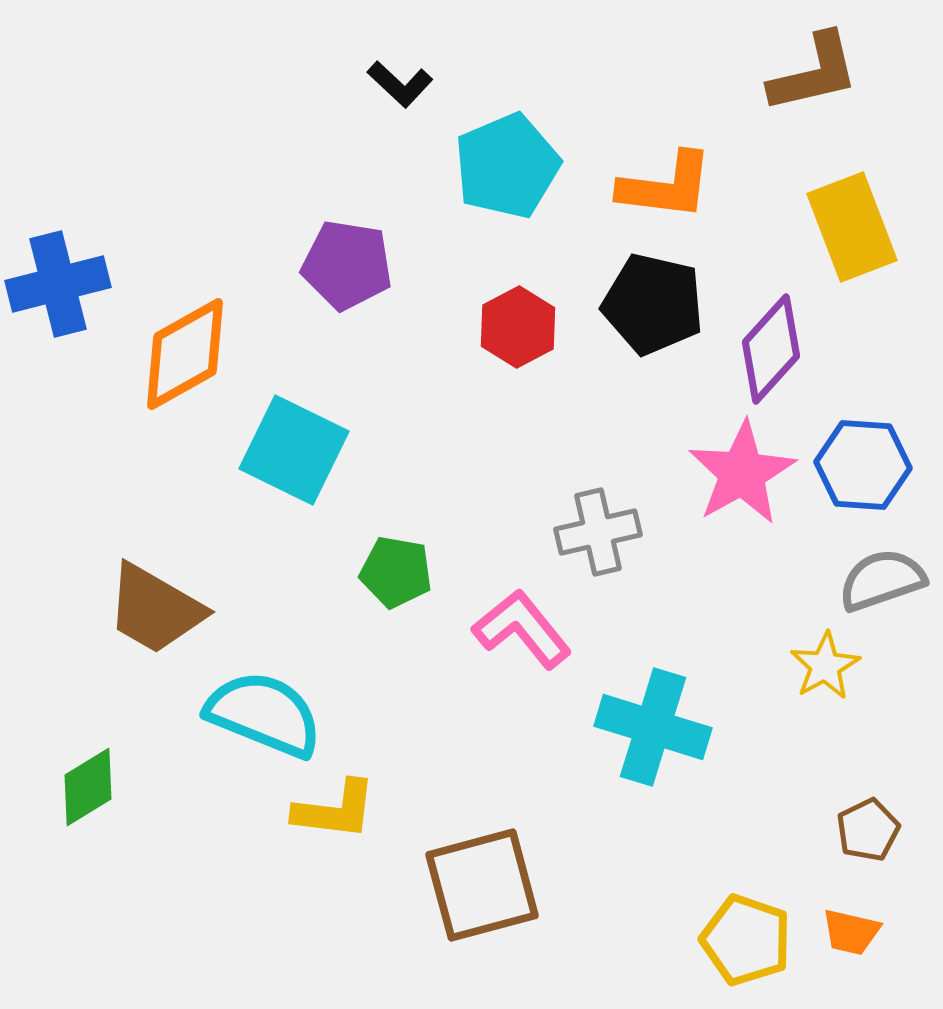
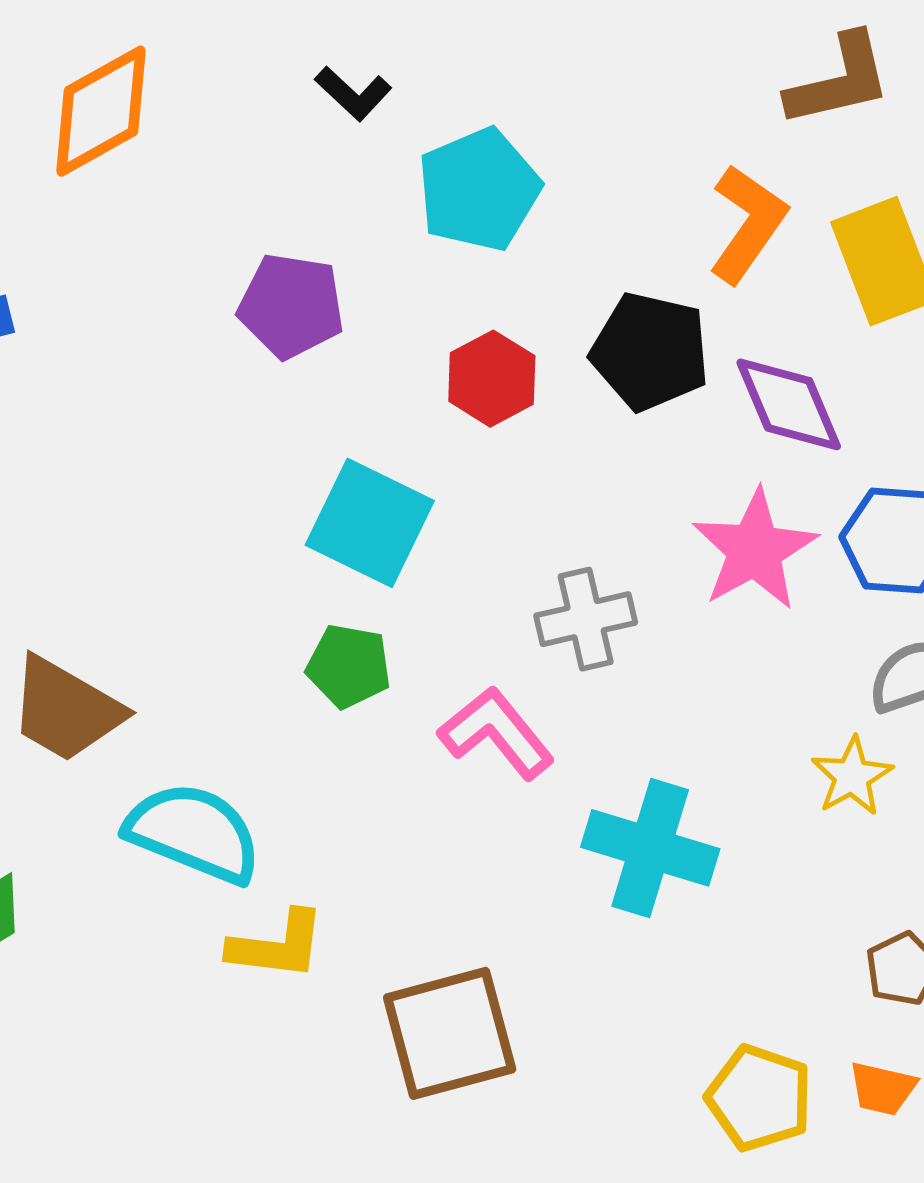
orange L-shape: (666, 186) -> (748, 224), moved, turned -62
purple diamond: (771, 349) -> (789, 404), turned -65
orange diamond: (185, 354) -> (101, 111), moved
cyan square: (294, 450) -> (370, 523), moved

